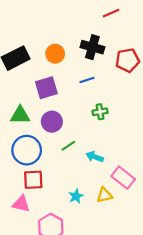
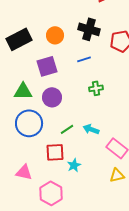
green line: (68, 146) -> (67, 129), moved
red square: (33, 180) -> (55, 152), moved
yellow triangle: (104, 195) -> (117, 175), moved

